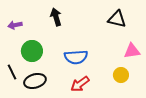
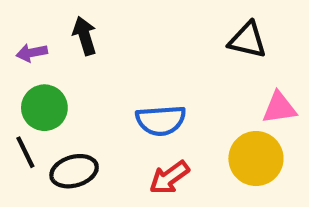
black arrow: (56, 17) -> (85, 36), moved
green circle: (32, 51) -> (44, 108), moved
yellow circle: (121, 75) -> (256, 159), size x1.6

